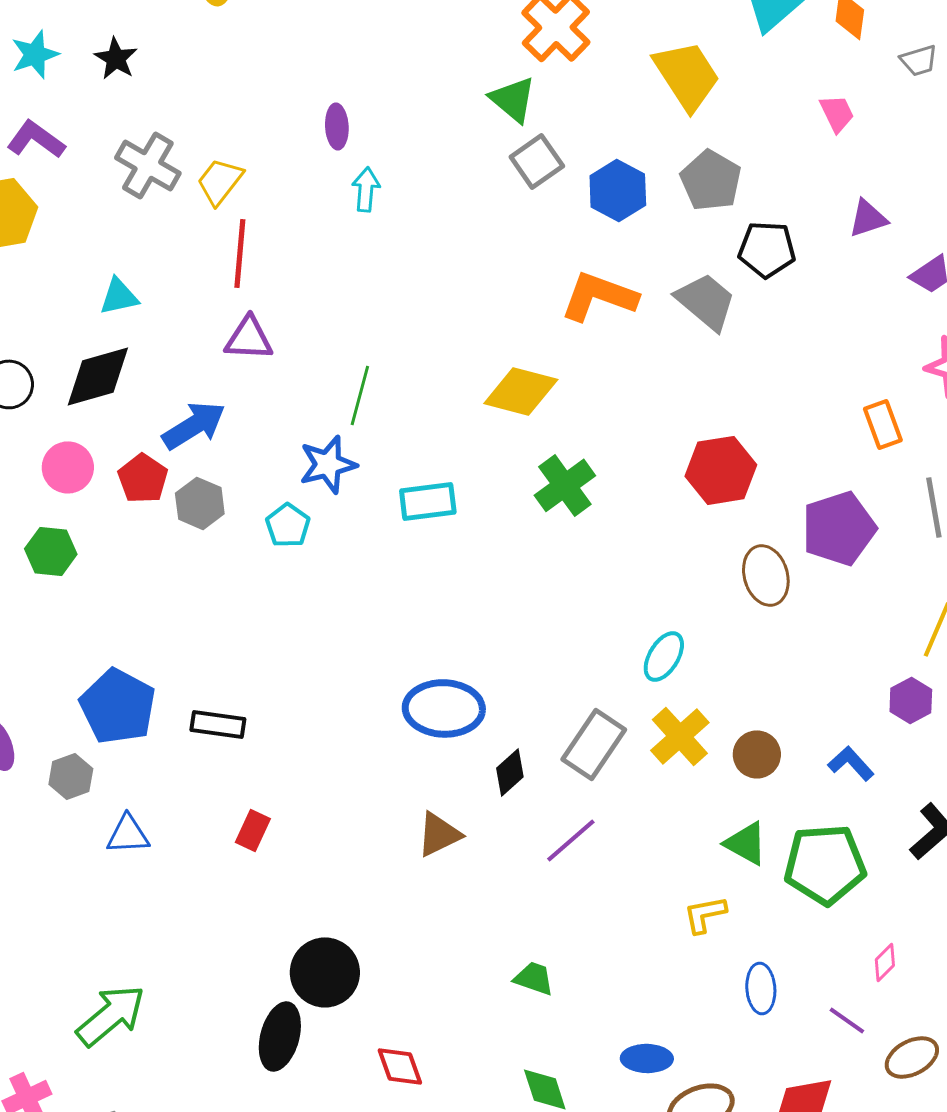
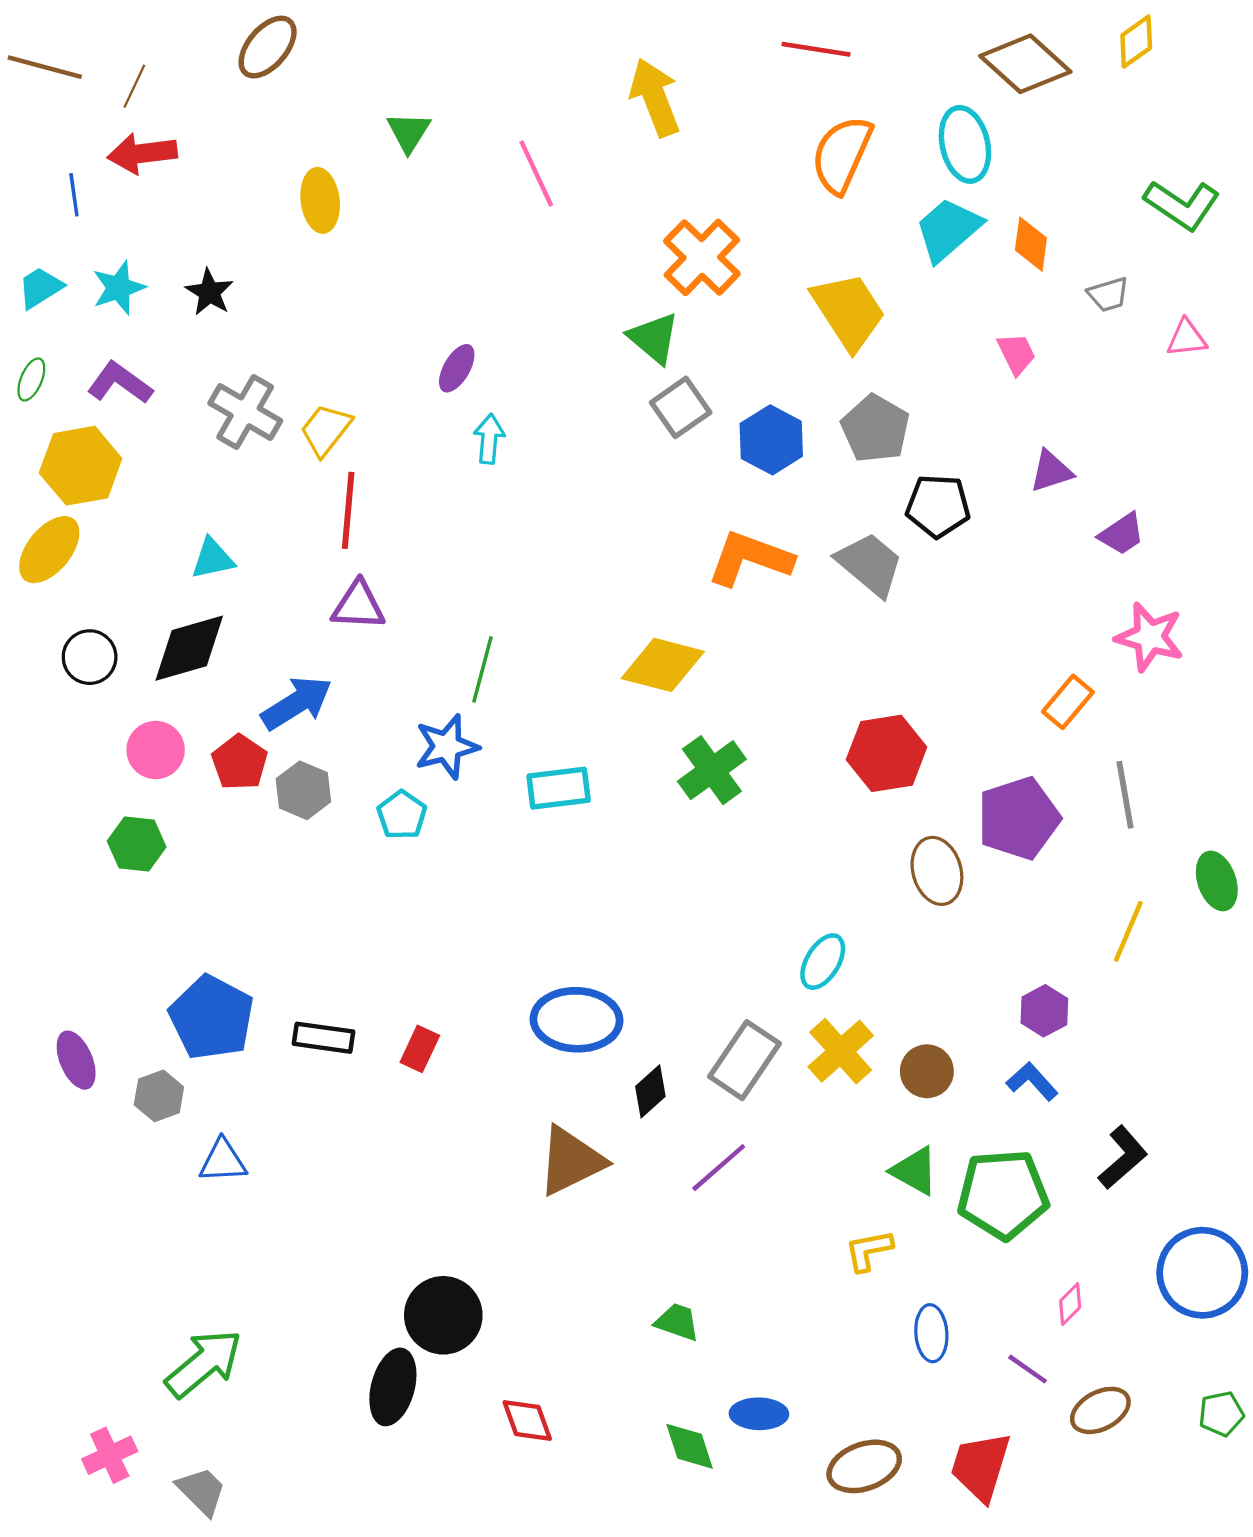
purple ellipse: (337, 126) -> (457, 368), turned 33
orange rectangle: (883, 424) -> (1068, 702), turned 60
purple hexagon: (911, 700) -> (1044, 1011), moved
red rectangle: (253, 830) -> (420, 1049), moved
brown triangle: (439, 834) -> (571, 1161), size x1.4
blue ellipse: (647, 1058) -> (759, 1414), moved

